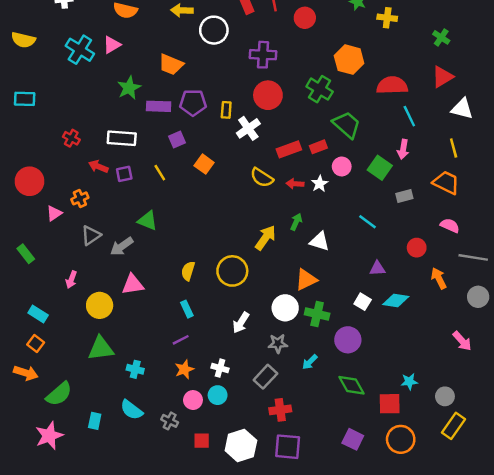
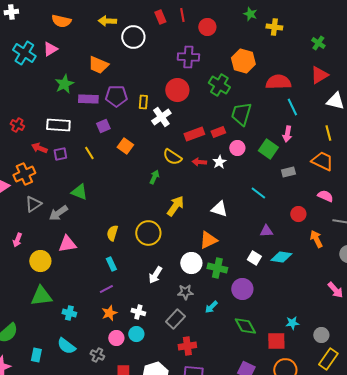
purple cross: (263, 55) -> (188, 57), moved
green trapezoid: (347, 125) -> (241, 114), turned -115
orange cross: (80, 198) -> (24, 174), size x1.5
green arrow: (296, 222) -> (154, 177), moved

